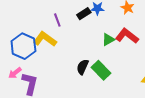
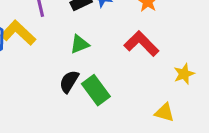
green triangle: (108, 40) -> (80, 44), moved

